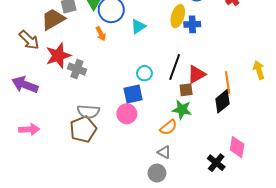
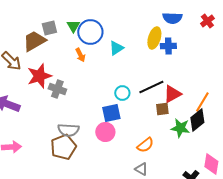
black line: (175, 67) -> (151, 87), turned 45
orange line: (228, 83) -> (202, 102), turned 40
green star: (182, 110) -> (180, 128), moved

